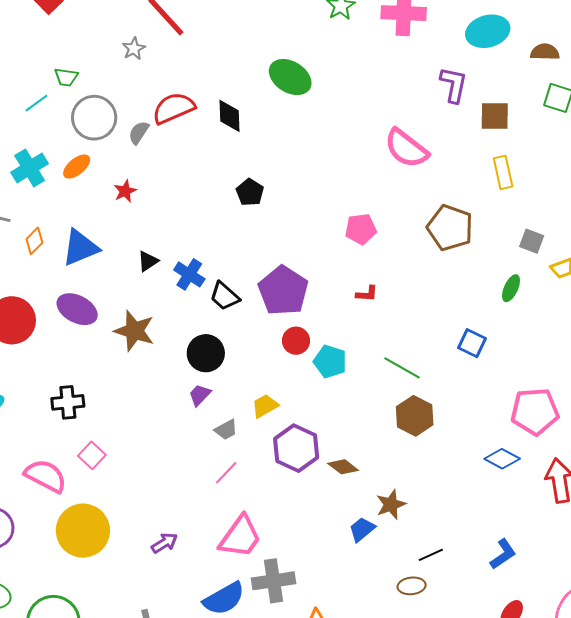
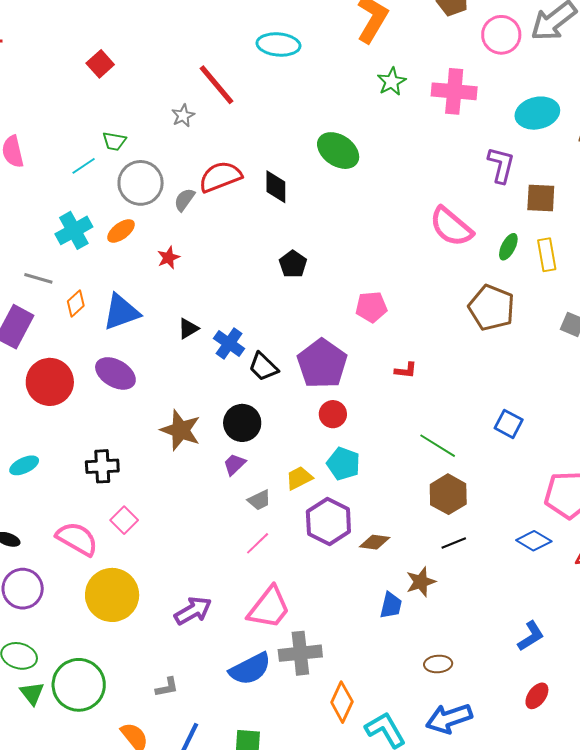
pink pentagon: (361, 229) -> (371, 307), moved
green ellipse: (511, 288) -> (508, 247), moved
brown star: (134, 331) -> (181, 430), moved
cyan pentagon: (330, 362) -> (343, 464), moved
brown diamond: (343, 467) -> (375, 542), turned -32
blue trapezoid: (362, 529) -> (391, 605), turned 140
purple arrow: (164, 543) -> (193, 611), size x1.4
black line: (431, 555) -> (454, 543), moved

